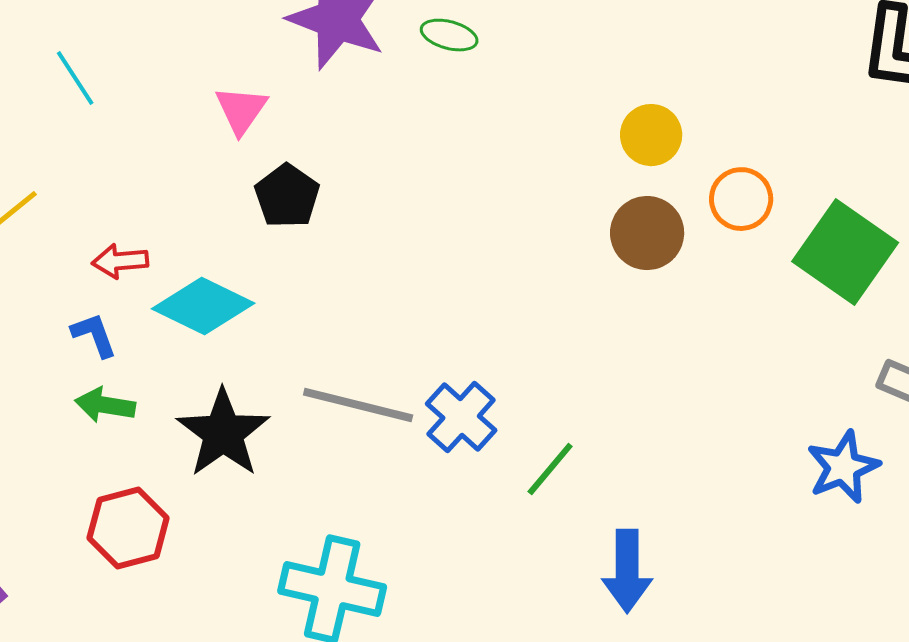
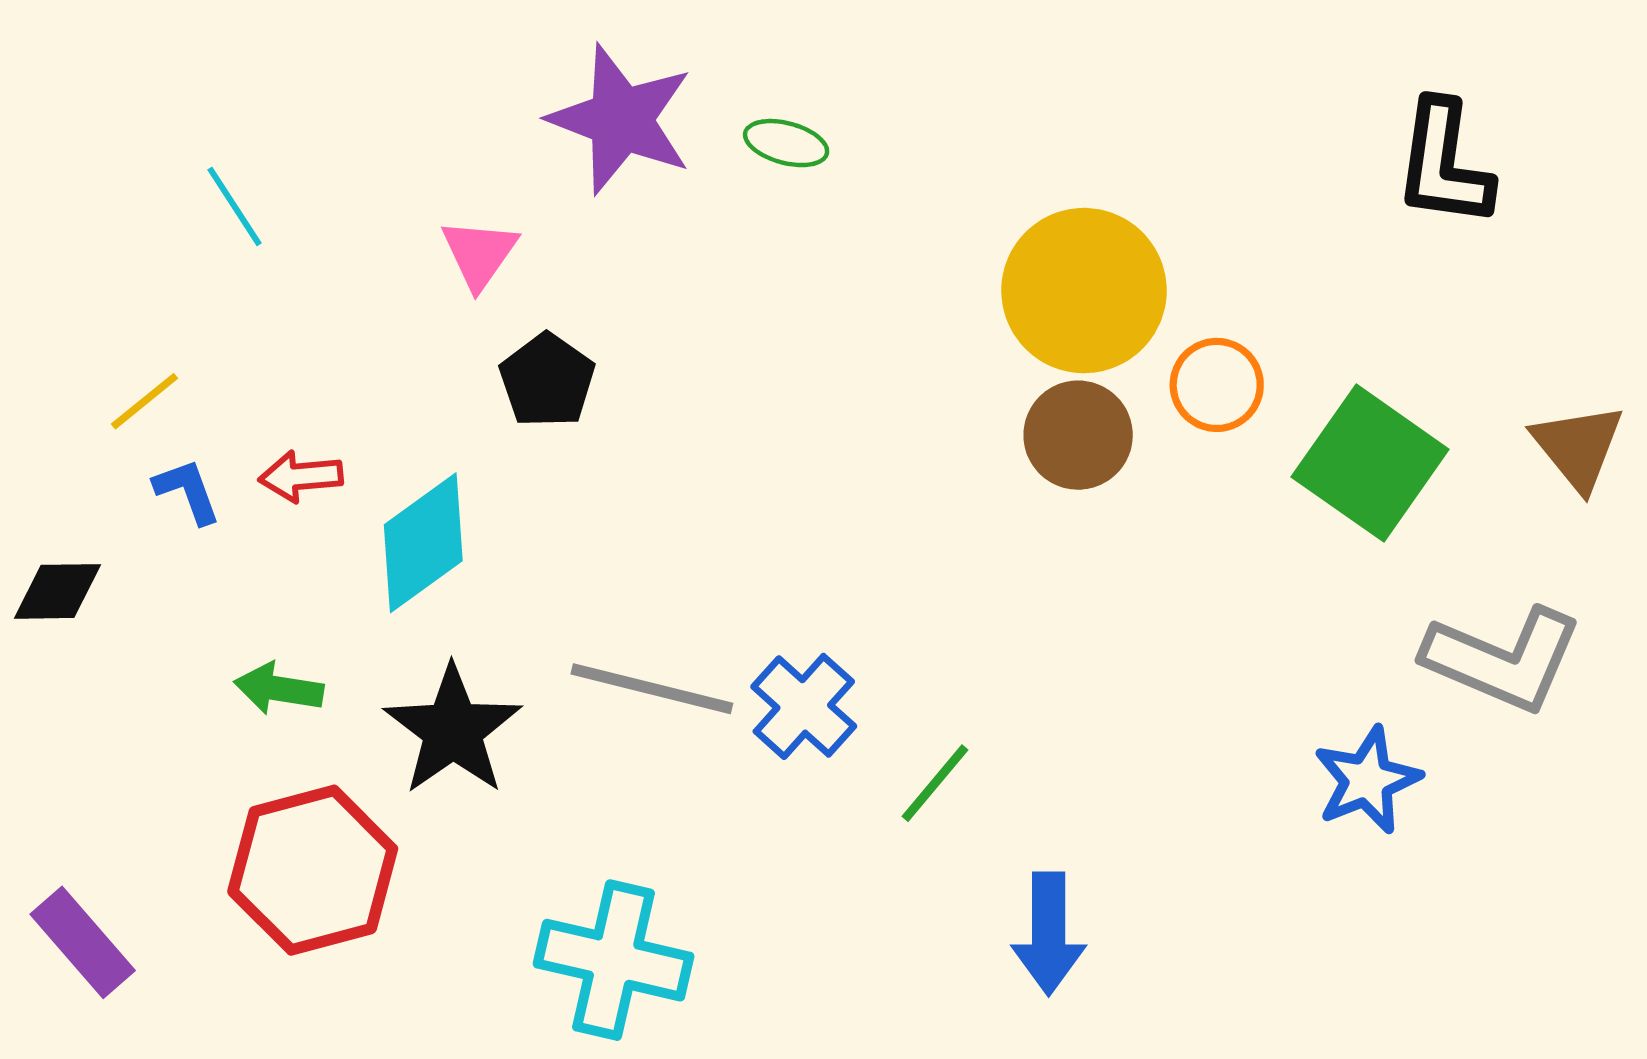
yellow circle: (651, 135) -> (1084, 291), size x1.8
cyan diamond: (203, 306) -> (423, 543), turned -62
blue L-shape: (94, 335) -> (187, 491), moved
red hexagon: (128, 528) -> (313, 870), size x1.4

